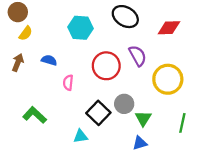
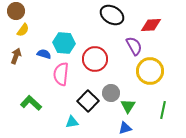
cyan hexagon: (80, 28) -> (64, 43), moved
purple semicircle: (138, 56) -> (134, 46), moved
pink semicircle: (68, 83) -> (61, 74), size x1.6

